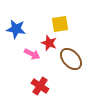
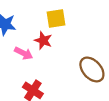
brown ellipse: (71, 59) -> (92, 69), moved

